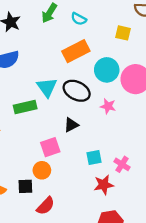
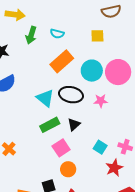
green rectangle: (25, 107) -> (50, 125), moved
cyan square: (94, 158) -> (100, 147), turned -32
orange circle: (42, 170) -> (68, 169), moved

